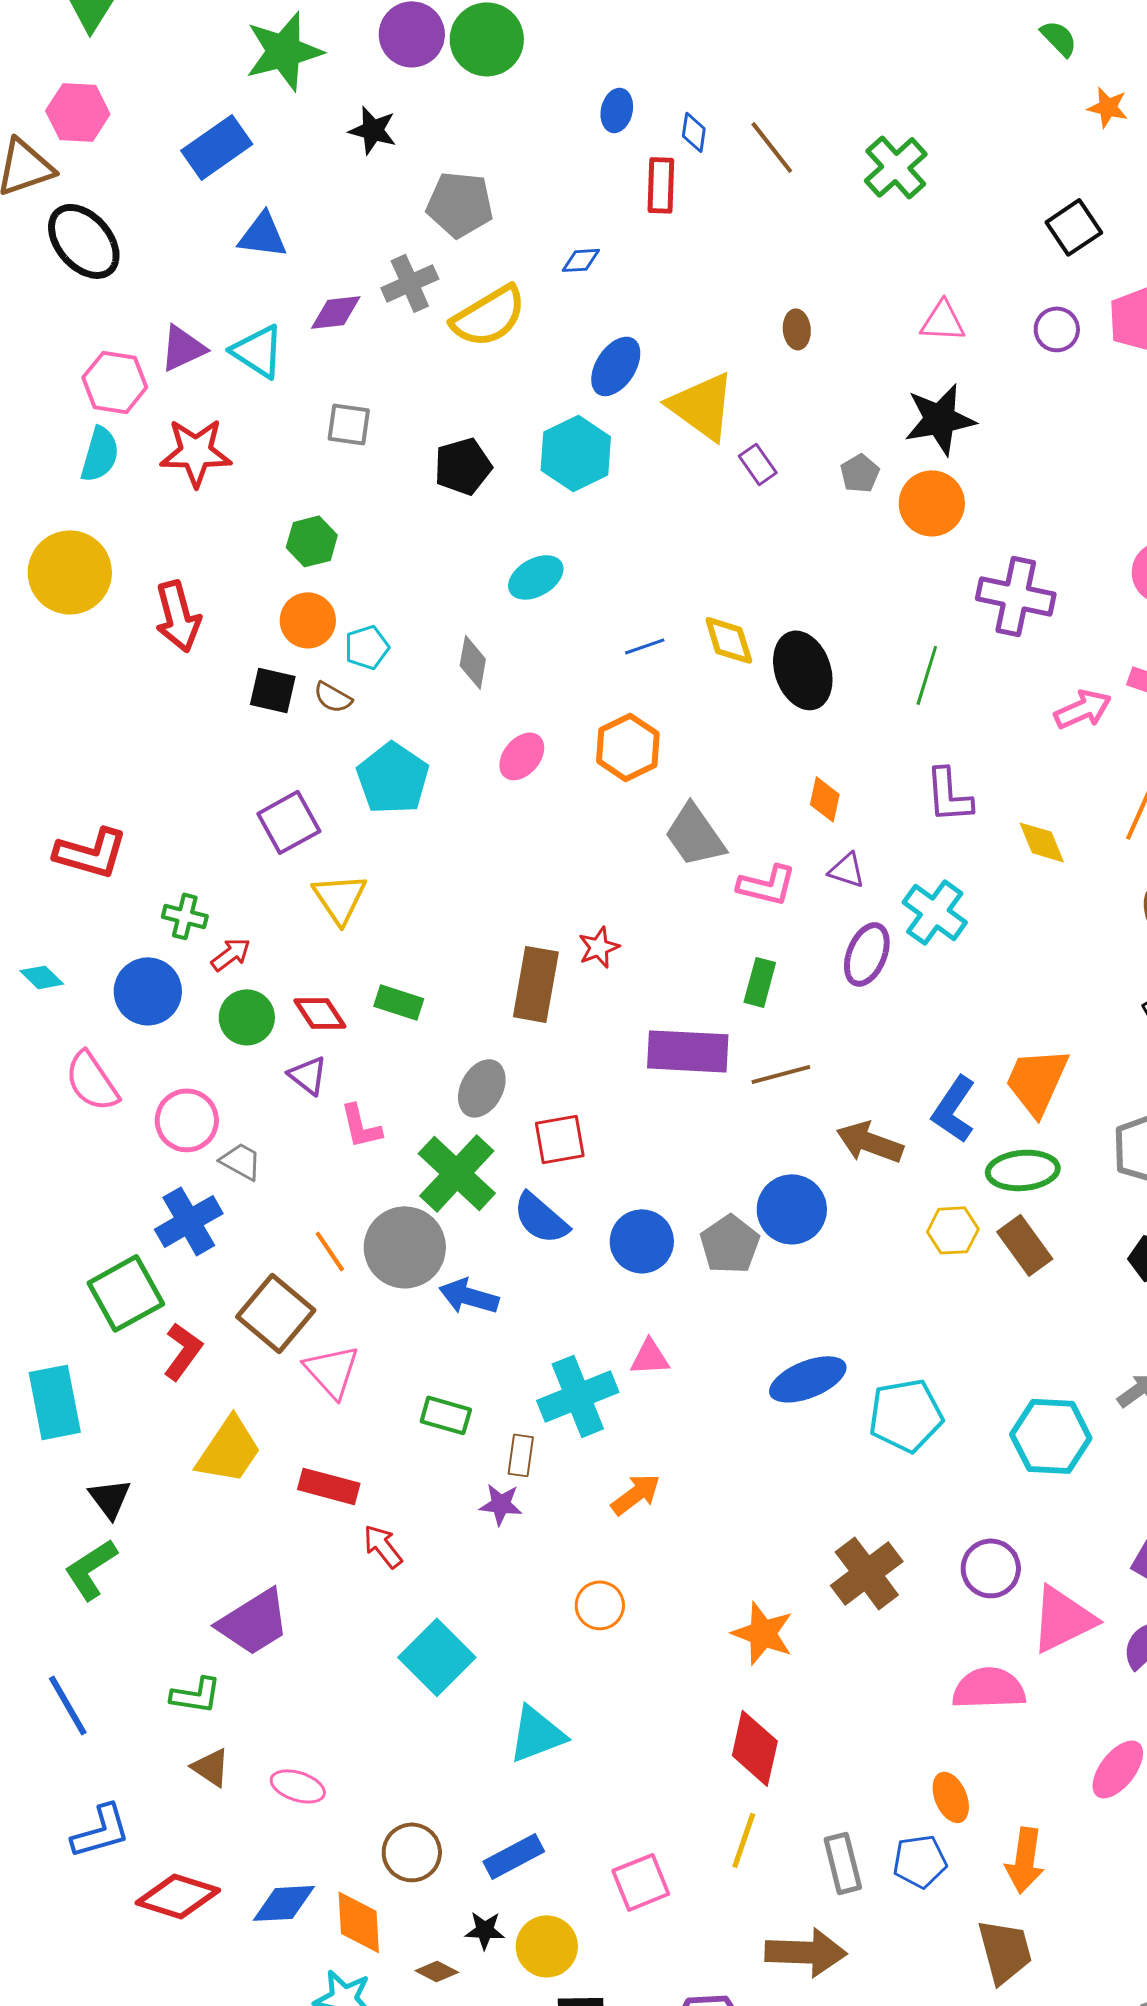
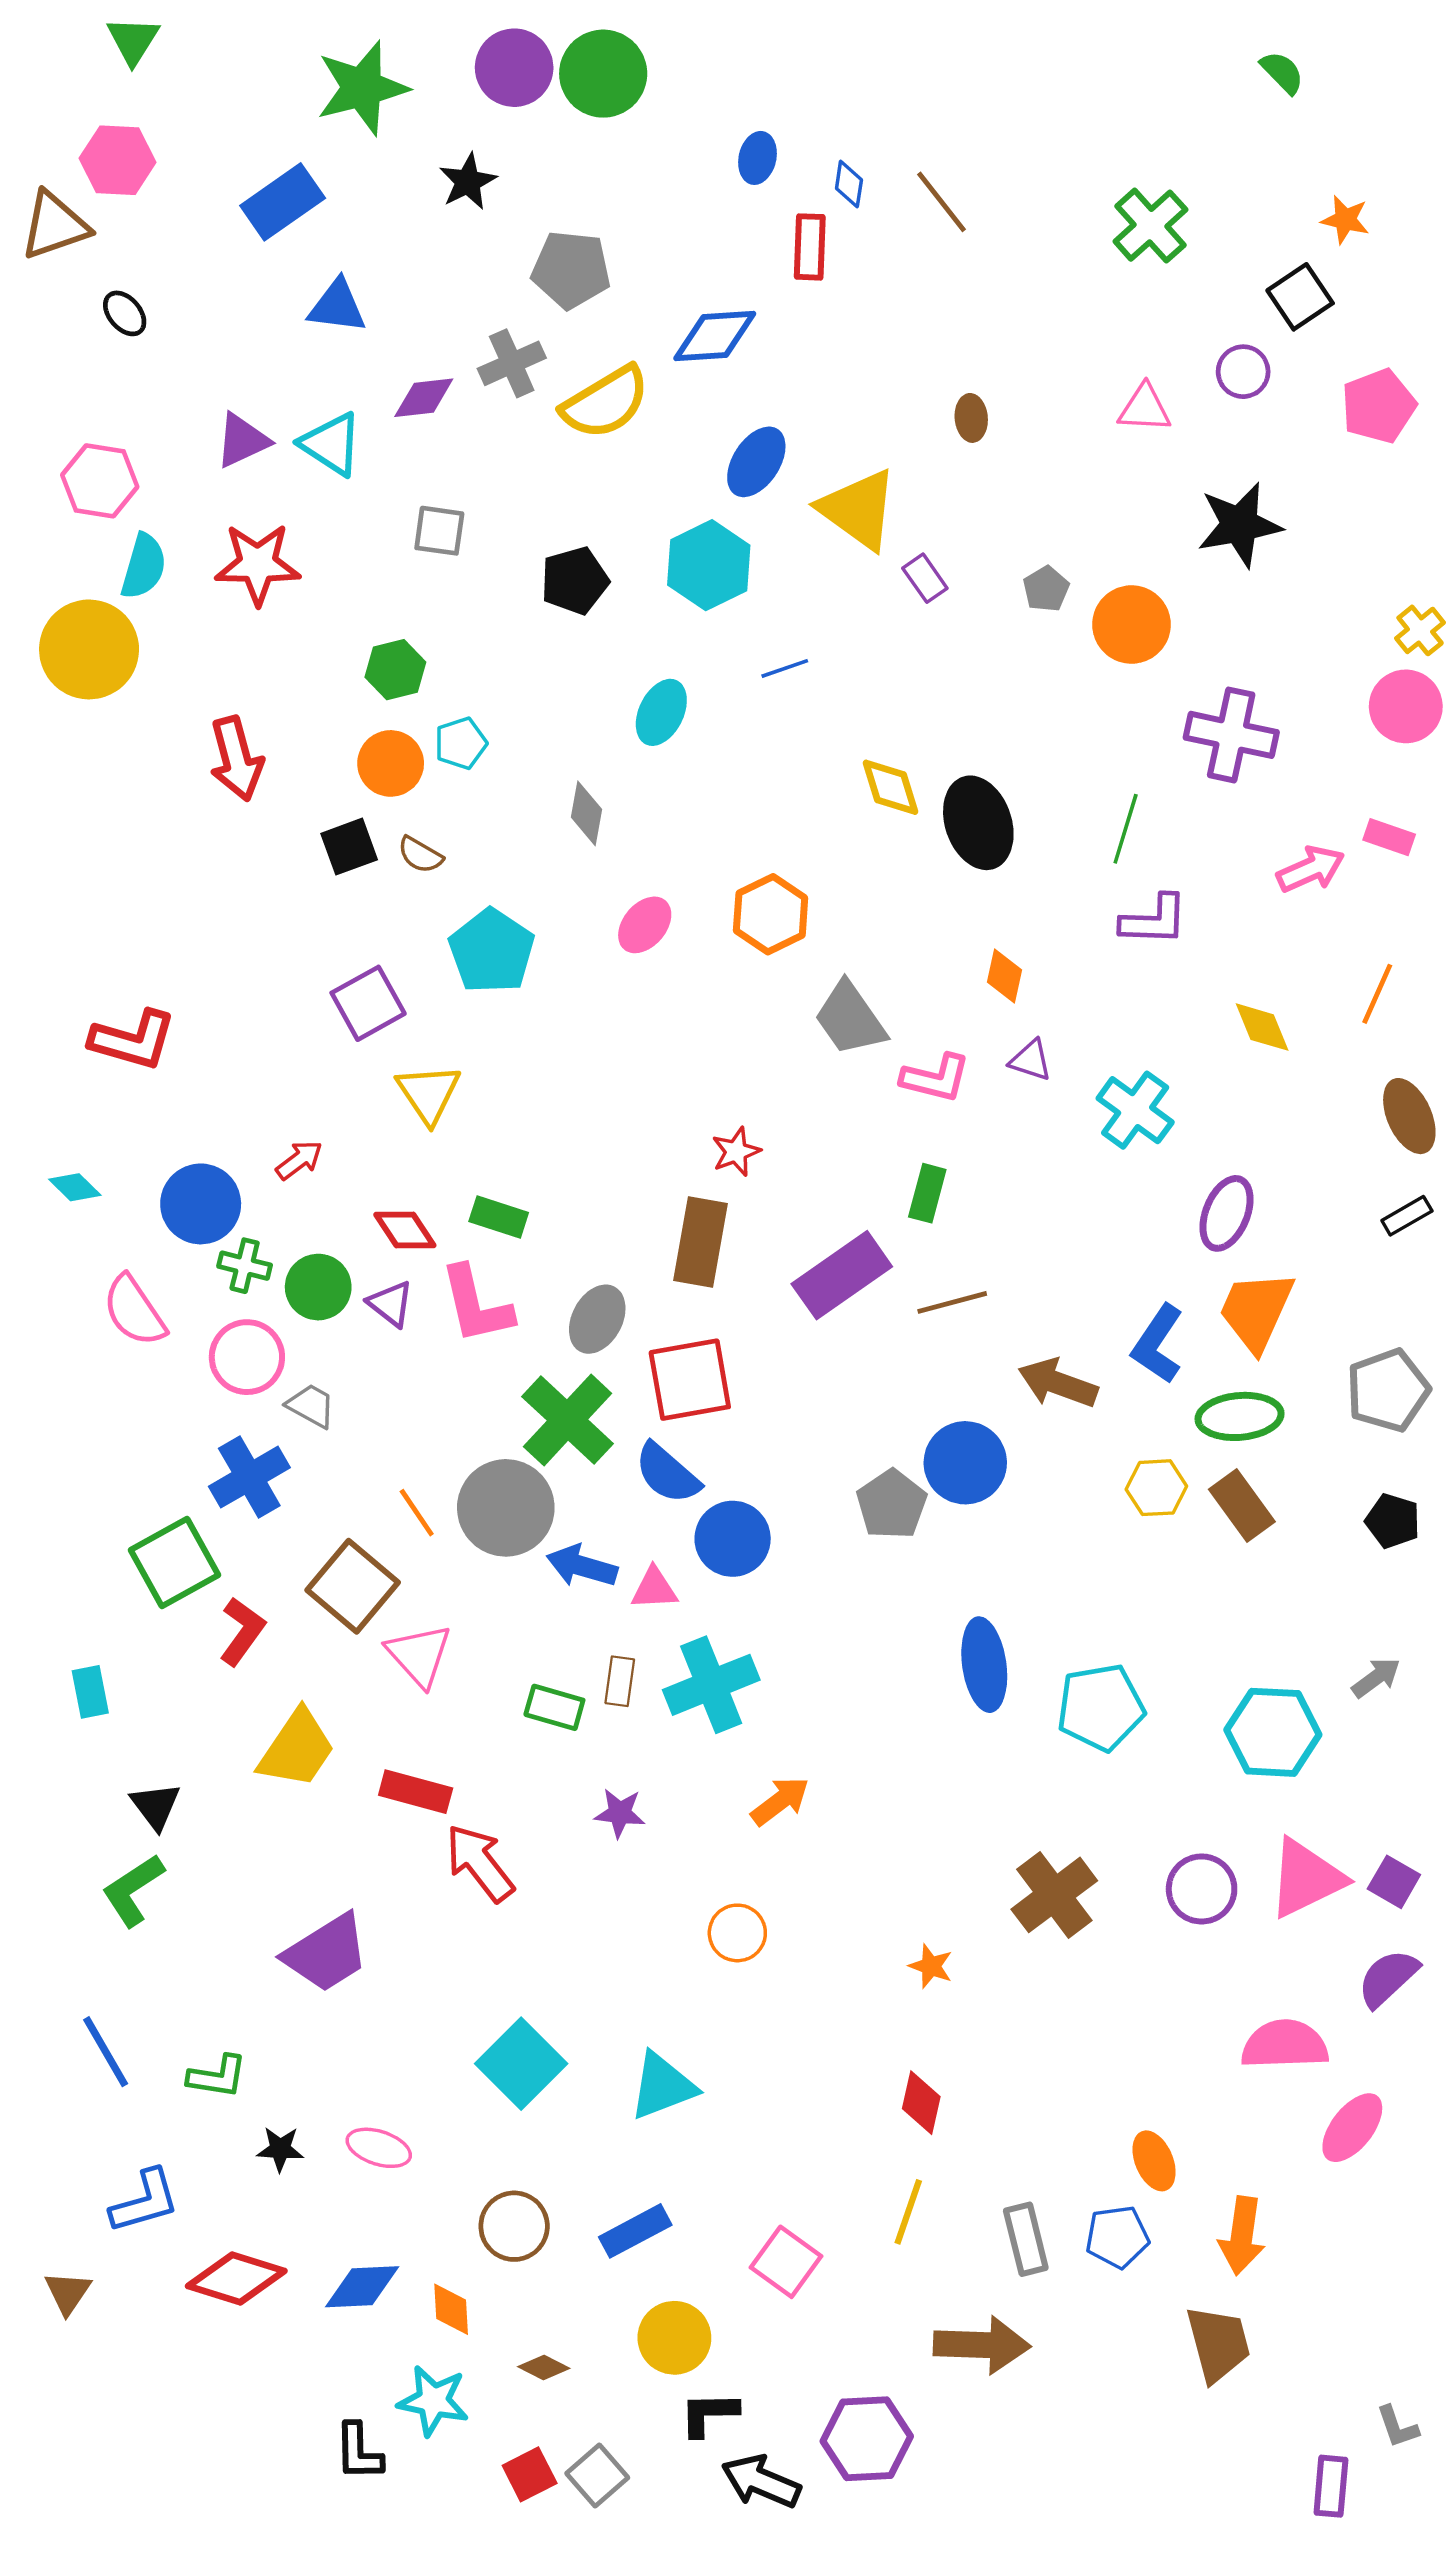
orange star: (1108, 107) -> (1345, 220), moved
black star: (373, 130) -> (468, 182), turned 30
green cross: (896, 167) -> (1150, 226), moved
black ellipse: (84, 241) -> (125, 313), size x0.5
blue diamond: (581, 260) -> (715, 336), size x1.8
purple circle: (1057, 329) -> (1243, 372), moved
pink hexagon: (115, 382) -> (100, 481), moved
black star: (940, 419) -> (1240, 525), moved
yellow circle: (70, 572) -> (89, 649), moved
cyan ellipse: (536, 577) -> (661, 712), turned -34
blue line: (645, 646) -> (785, 668), moved
cyan pentagon: (367, 647) -> (461, 743), moved
black square: (273, 690) -> (349, 847), turned -33
purple L-shape: (949, 795) -> (1154, 920), moved, turned -84
green cross: (185, 916) -> (245, 1266), moved
purple ellipse: (867, 954) -> (1226, 1213), moved
brown rectangle: (536, 984) -> (701, 1242), moved
green circle: (247, 1017) -> (318, 1287), moved
purple rectangle: (688, 1051) -> (842, 1275), turned -38
pink L-shape: (361, 1126) -> (476, 1305), moved, size x1.5
red square: (560, 1139) -> (690, 1380), size x1.4
blue circle: (642, 1241) -> (733, 1539), moved
pink triangle: (650, 1357) -> (654, 1589), moved
blue ellipse: (808, 1379) -> (984, 1665), turned -76
cyan rectangle: (55, 1402) -> (90, 1692), size x0.6
brown rectangle: (521, 1455) -> (620, 1681), moved
red arrow: (383, 1546) -> (480, 1863), size x1.5
pink triangle: (1063, 1619) -> (1306, 1878), moved
orange star: (763, 1633) -> (931, 1966), size x0.6
cyan square: (437, 1657) -> (521, 2064), moved
pink semicircle: (989, 1688) -> (1285, 2045), moved
green L-shape: (196, 1695) -> (217, 2077), moved
red diamond: (755, 1748) -> (921, 2103), size x0.7
brown triangle: (211, 1767) -> (68, 2293), moved, turned 30
pink square: (641, 1882) -> (786, 2262), turned -32
orange diamond: (359, 1922) -> (451, 2309), size x0.7
black star: (485, 1930) -> (280, 2149), moved

